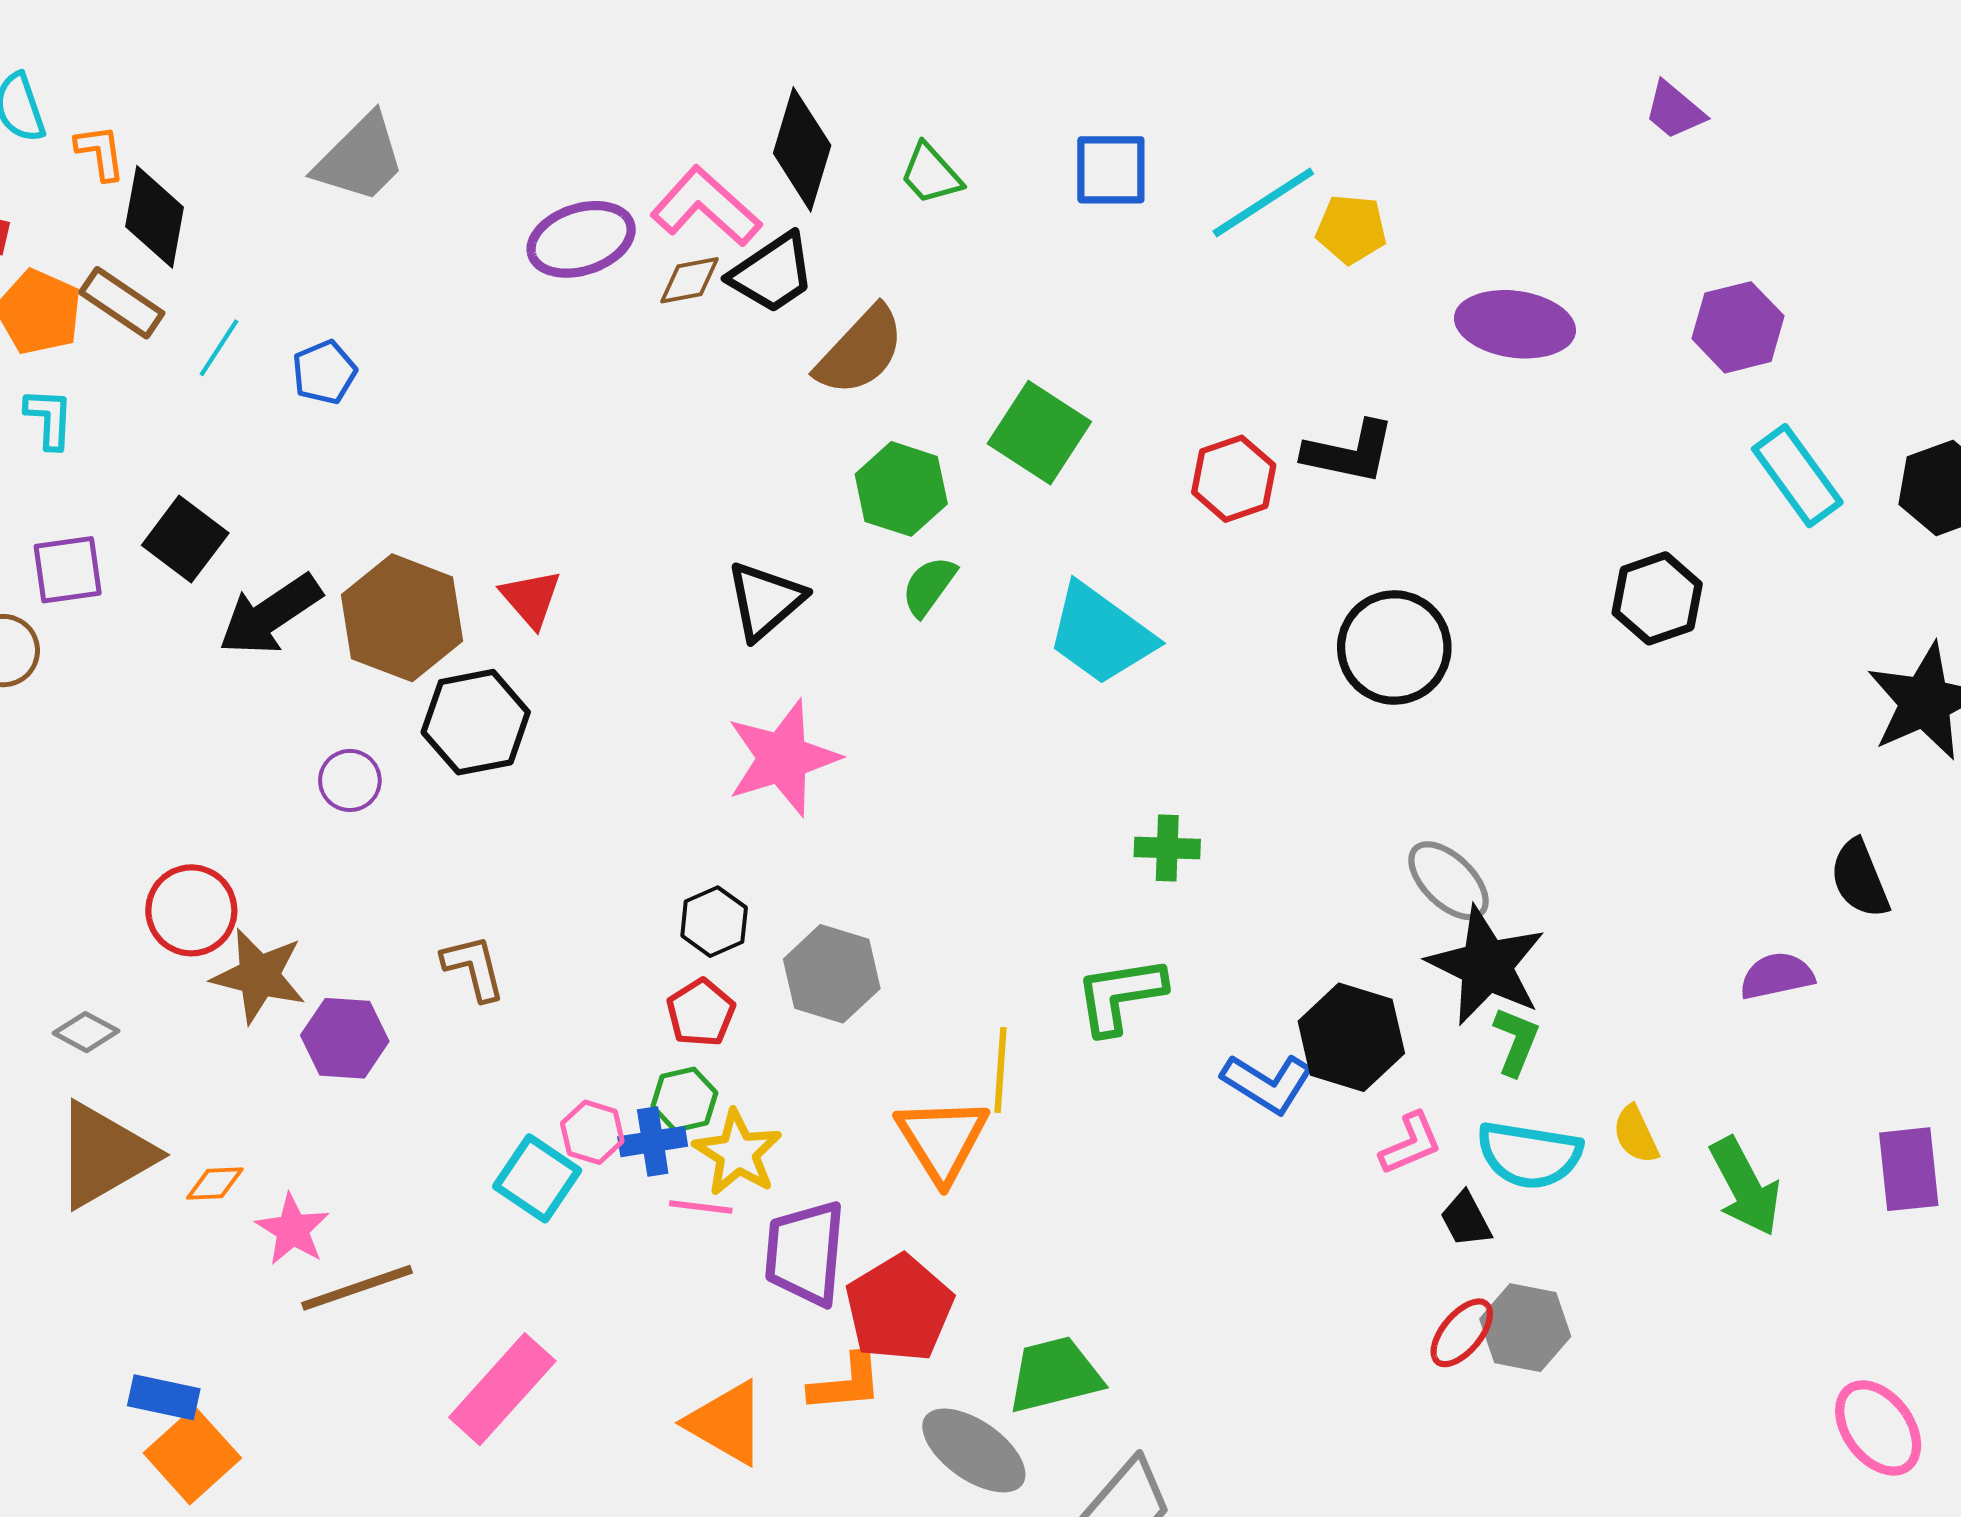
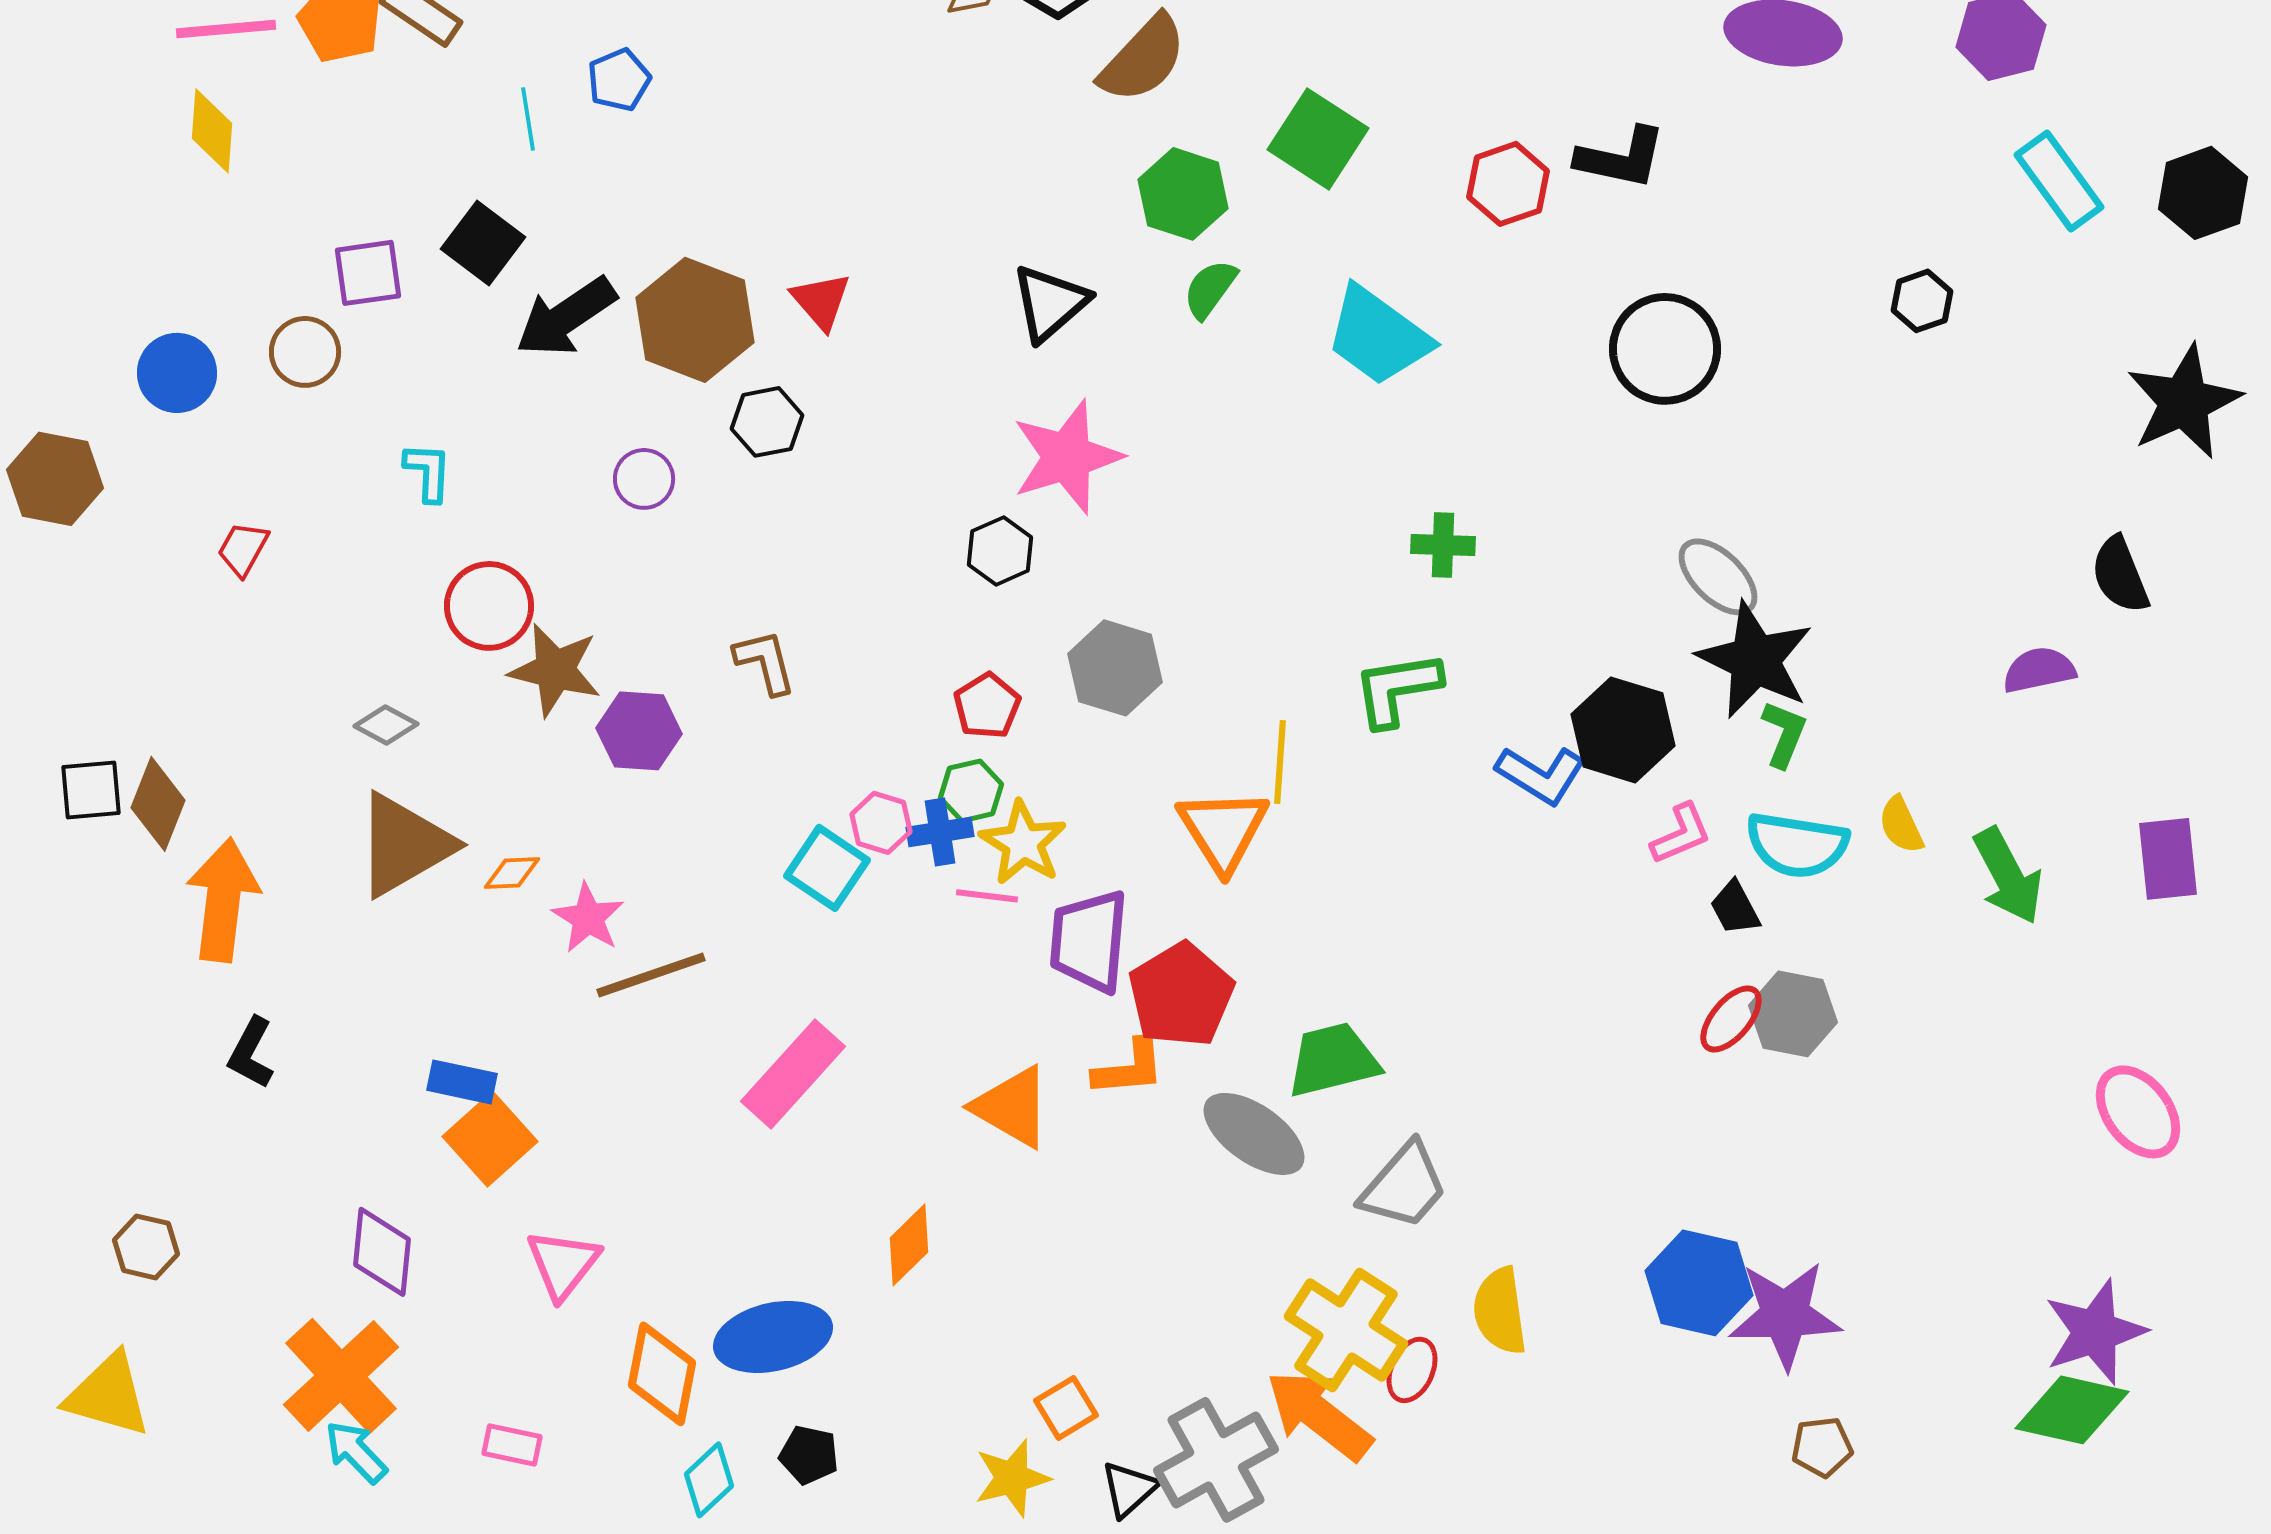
cyan line: (219, 348) -> (528, 119), moved, turned -42
cyan L-shape: (49, 418) -> (428, 472), moved
black hexagon: (1657, 598) -> (1922, 301), size x0.7
black hexagon: (476, 722) -> (767, 422), size x0.7
black hexagon: (714, 922) -> (1000, 551), moved

